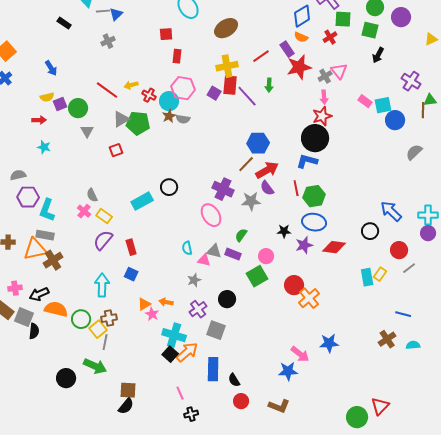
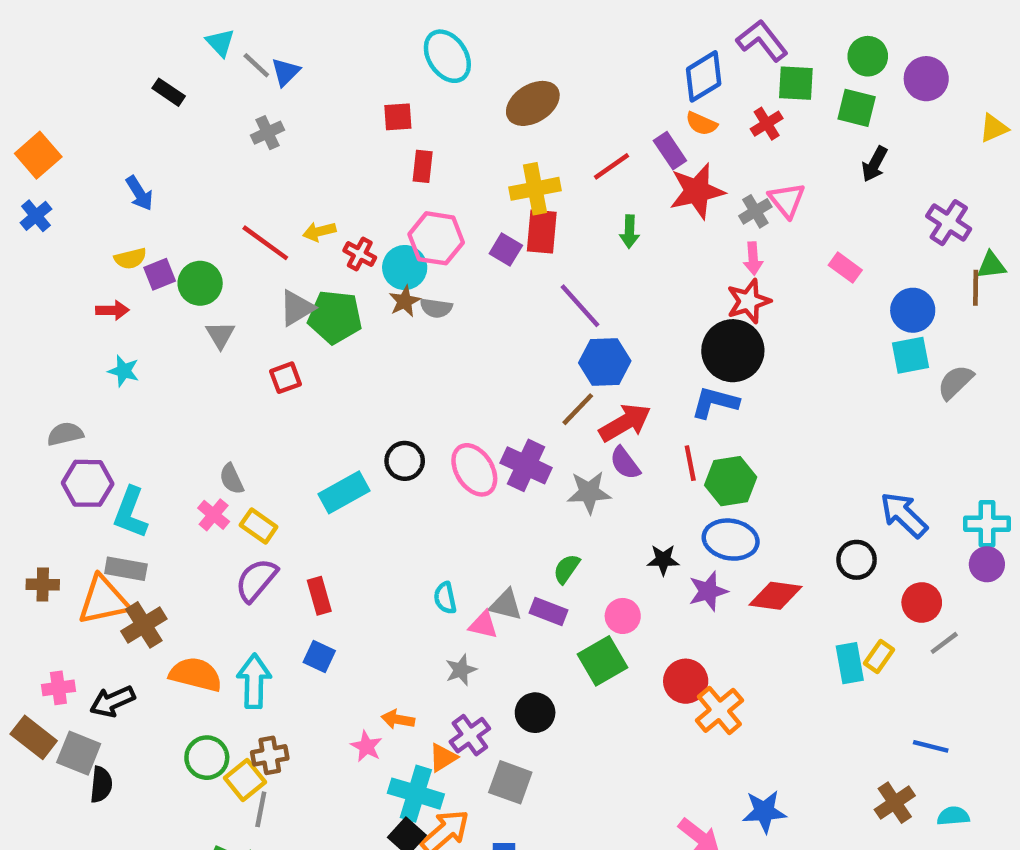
gray line: (103, 11) -> (256, 65), turned 48
purple line: (247, 96) -> (580, 306), moved
cyan square: (383, 105) -> (910, 355), moved
pink ellipse: (211, 215) -> (474, 470), moved
orange triangle: (144, 304) -> (443, 758), moved
orange semicircle: (56, 309) -> (196, 674), moved

